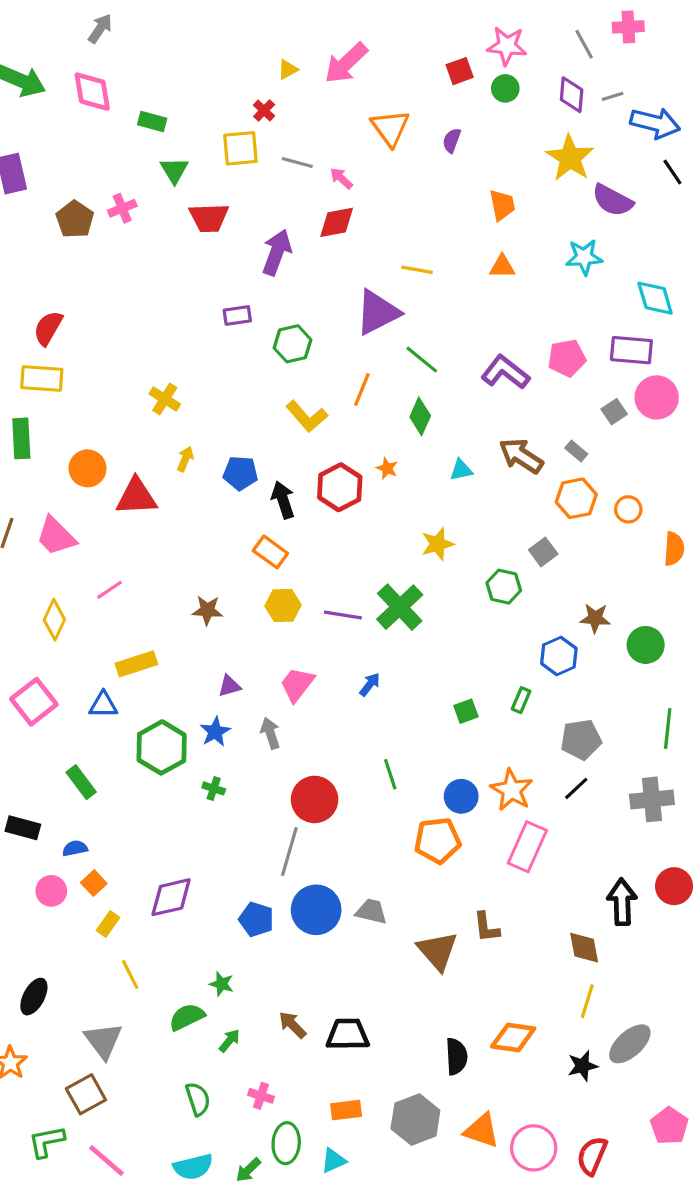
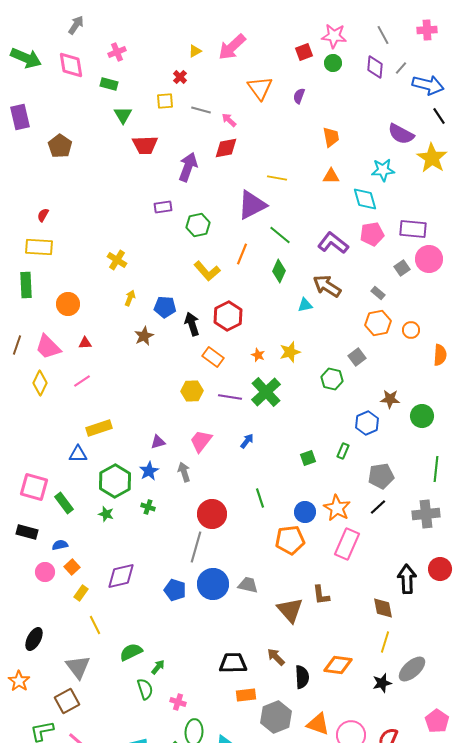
pink cross: (628, 27) -> (427, 30), moved
gray line: (613, 96) -> (401, 68), turned -32
yellow square: (240, 148) -> (165, 101), size x0.7
yellow star: (570, 158) -> (432, 158), moved
pink cross: (122, 208) -> (117, 52), moved
cyan diamond: (655, 298) -> (365, 199), moved
red semicircle: (48, 328) -> (43, 215), size x0.6
brown arrow: (521, 456) -> (327, 286), moved
orange star: (387, 468) -> (258, 355), moved
red triangle: (136, 497) -> (85, 343), moved, size x0.5
orange rectangle: (270, 552) -> (213, 357), moved
brown star: (207, 610) -> (144, 336), moved, turned -30
yellow diamond: (54, 620) -> (40, 383), moved
pink square: (34, 702) -> (34, 487), moved, turned -36
green star: (222, 984) -> (106, 514), moved
brown arrow: (292, 1025) -> (276, 657), moved
green semicircle: (198, 1099) -> (145, 689), moved
orange rectangle: (346, 1110) -> (246, 695), moved

